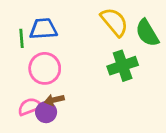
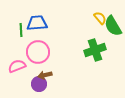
yellow semicircle: (114, 22) -> (100, 18), moved, size x0.6
pink semicircle: (30, 107) -> (17, 66), moved

